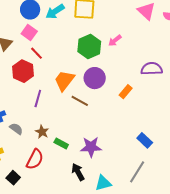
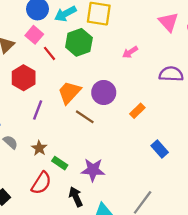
green hexagon: (89, 46) -> (79, 42), moved
red line: (36, 53) -> (49, 53), moved
purple semicircle: (152, 69) -> (171, 74), moved
blue rectangle: (145, 140) -> (160, 149), moved
red semicircle: (35, 159) -> (41, 183), moved

